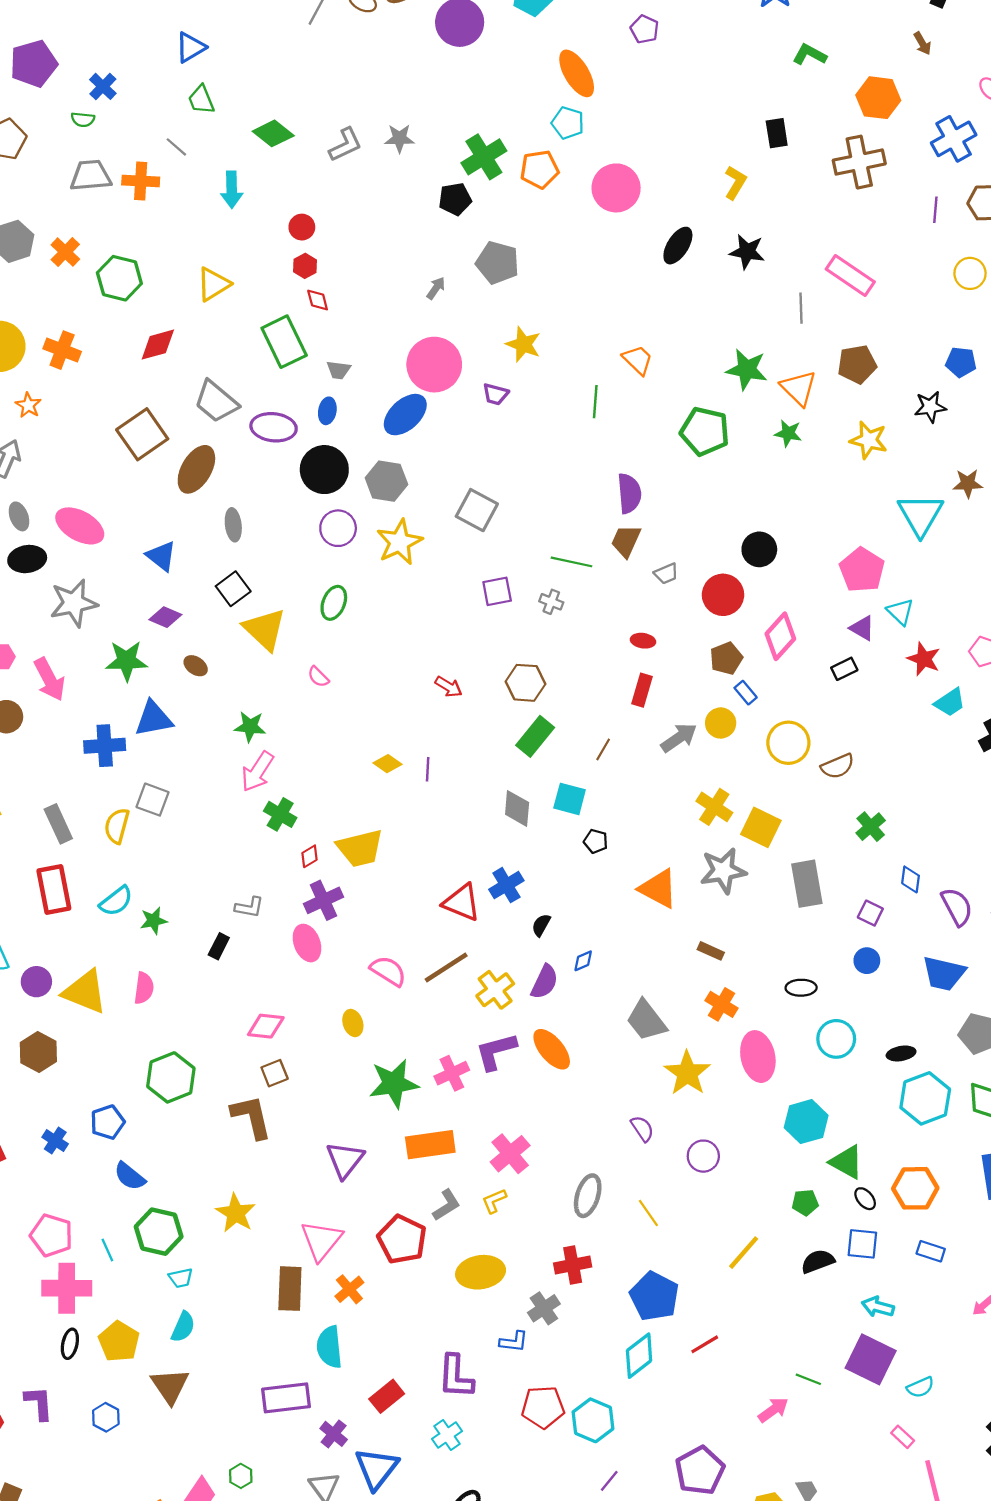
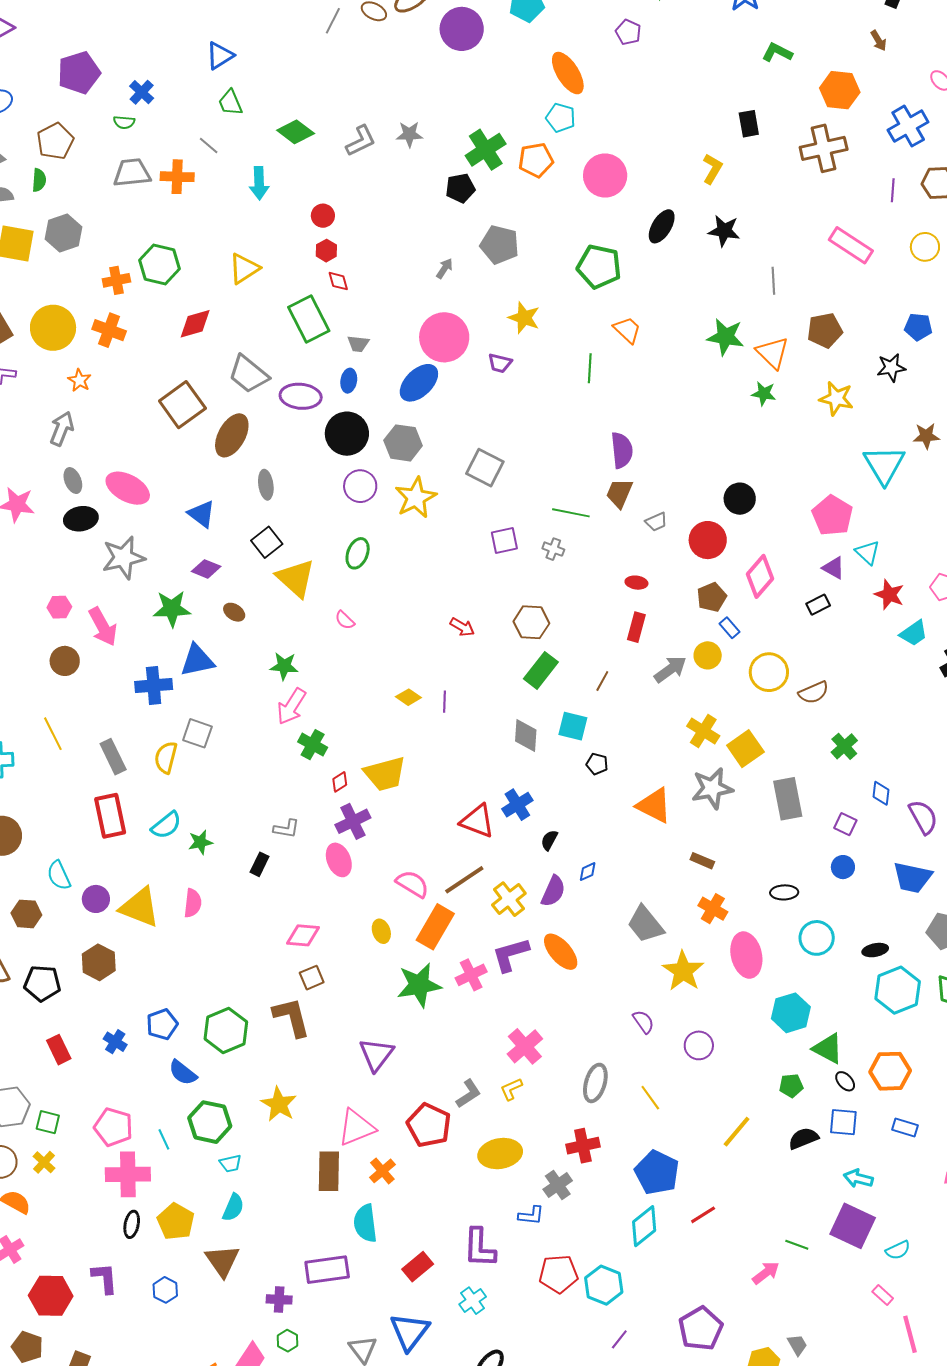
orange cross: (65, 252) -> (116, 280), moved, turned 36
pink rectangle: (850, 275) -> (851, 245), moved
green pentagon: (705, 431) -> (599, 267), moved
yellow square: (761, 827) -> (745, 749), turned 30
green hexagon: (171, 1077) -> (226, 1030), moved
orange rectangle: (430, 1145) -> (435, 927), moved, turned -51
pink triangle: (321, 1240) -> (356, 1127), turned 30
purple cross: (334, 1434) -> (279, 1299), moved, turned -35

